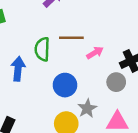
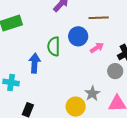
brown line: (71, 38) -> (99, 18), moved
blue circle: (65, 85) -> (78, 36), moved

